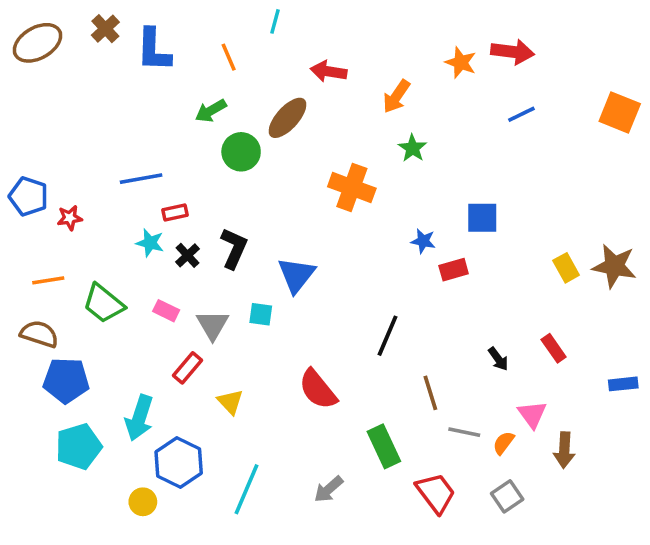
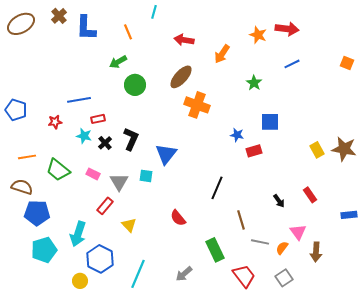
orange square: (620, 113) -> (347, 63), size x0.6
brown ellipse: (288, 118) -> (181, 77), moved
green star: (412, 148) -> (254, 83), moved
red star: (70, 218) -> (55, 122), moved
red semicircle: (318, 389) -> (178, 218), size x0.7

